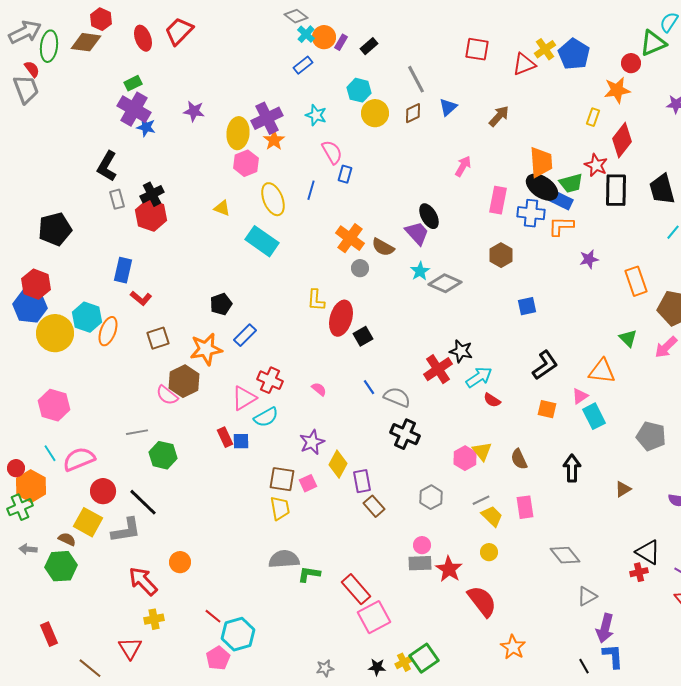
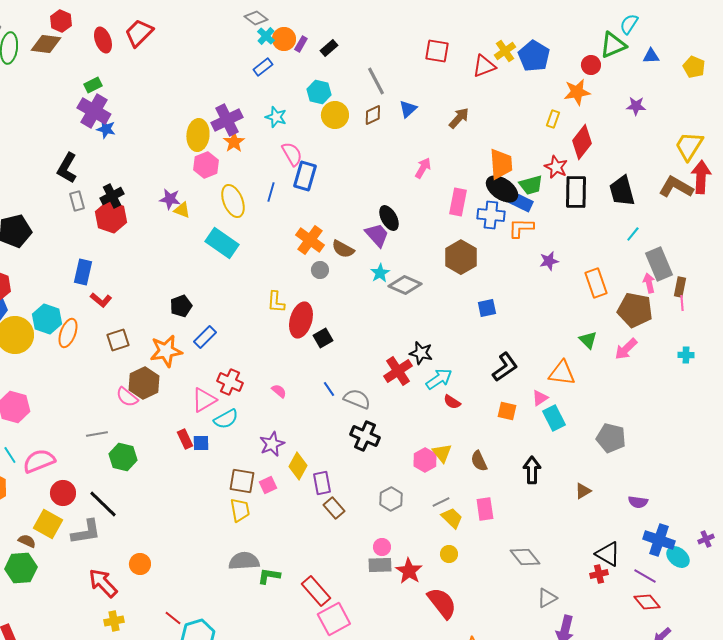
purple star: (194, 111) -> (170, 199), moved
blue rectangle: (345, 174) -> (305, 176), size x1.6
brown hexagon: (501, 255) -> (461, 257), size x1.4

